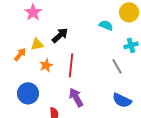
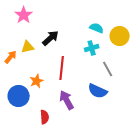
yellow circle: (129, 12) -> (120, 36), moved
cyan cross: (131, 45) -> (92, 48), moved
orange star: (46, 65) -> (37, 81), moved
blue semicircle: (122, 100) -> (98, 91), moved

